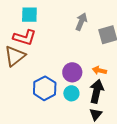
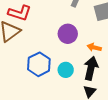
purple circle: (72, 72) -> (68, 34), moved

